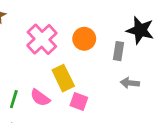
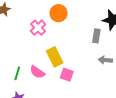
pink cross: (42, 39) -> (38, 28), size x0.7
orange circle: (84, 39) -> (59, 13), moved

